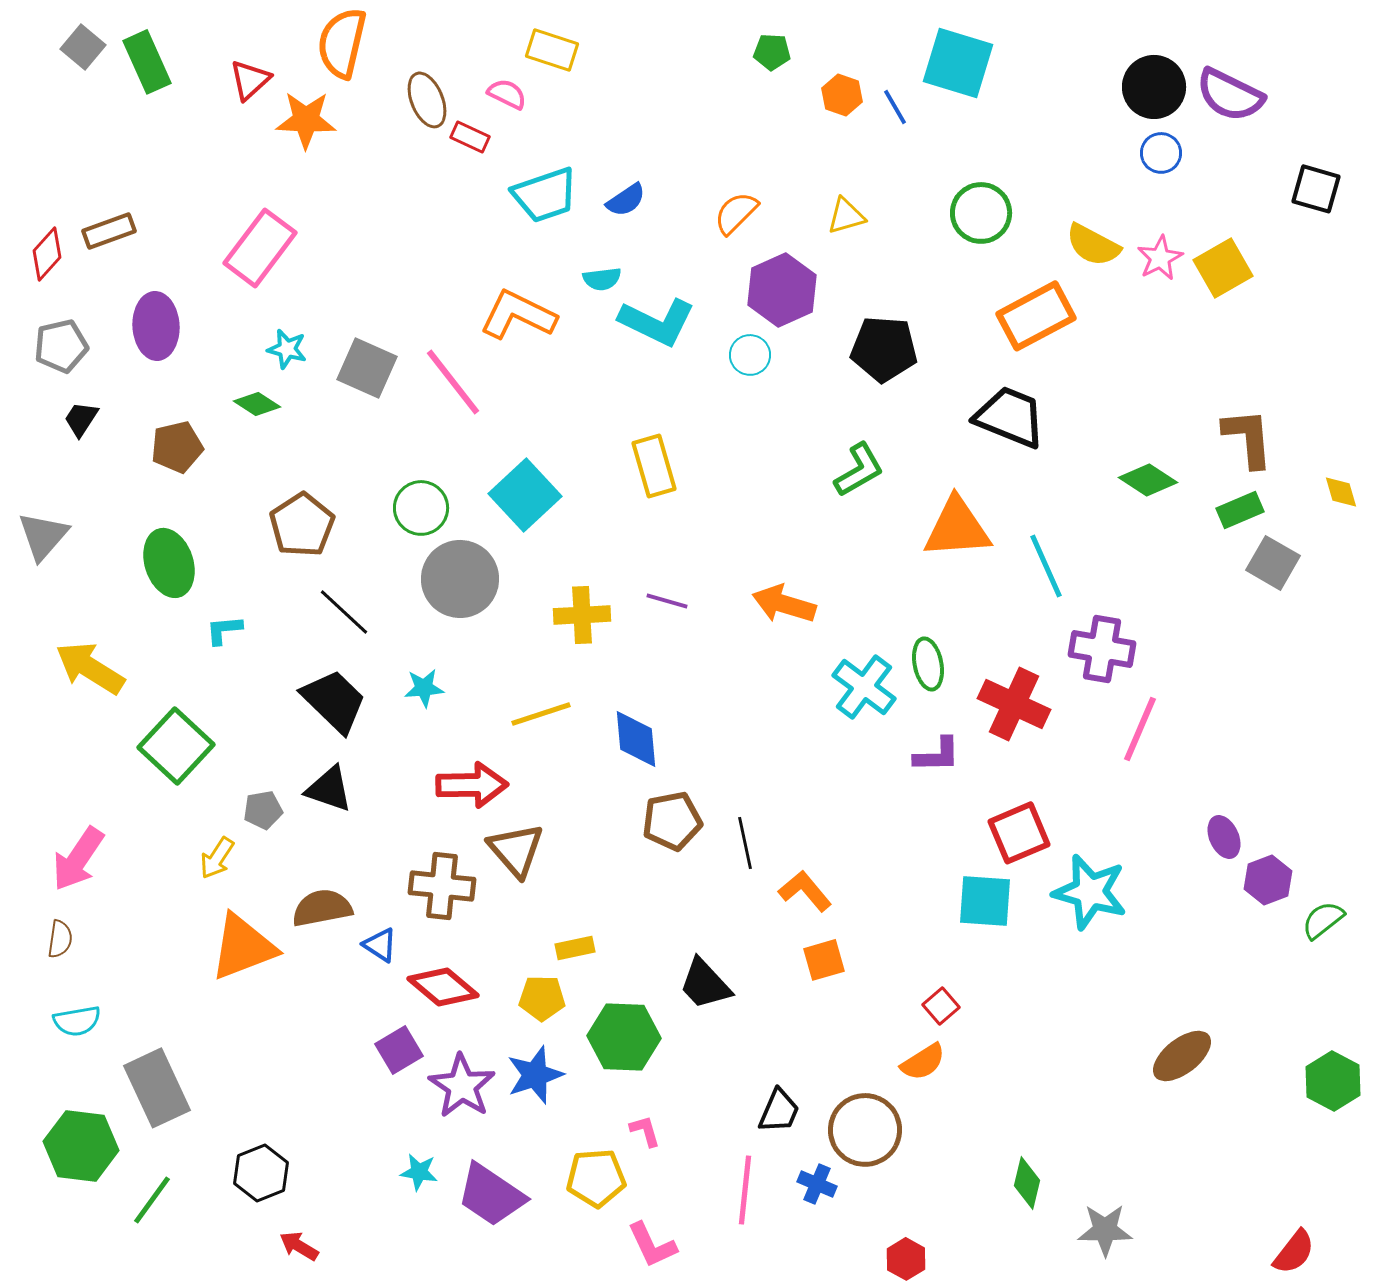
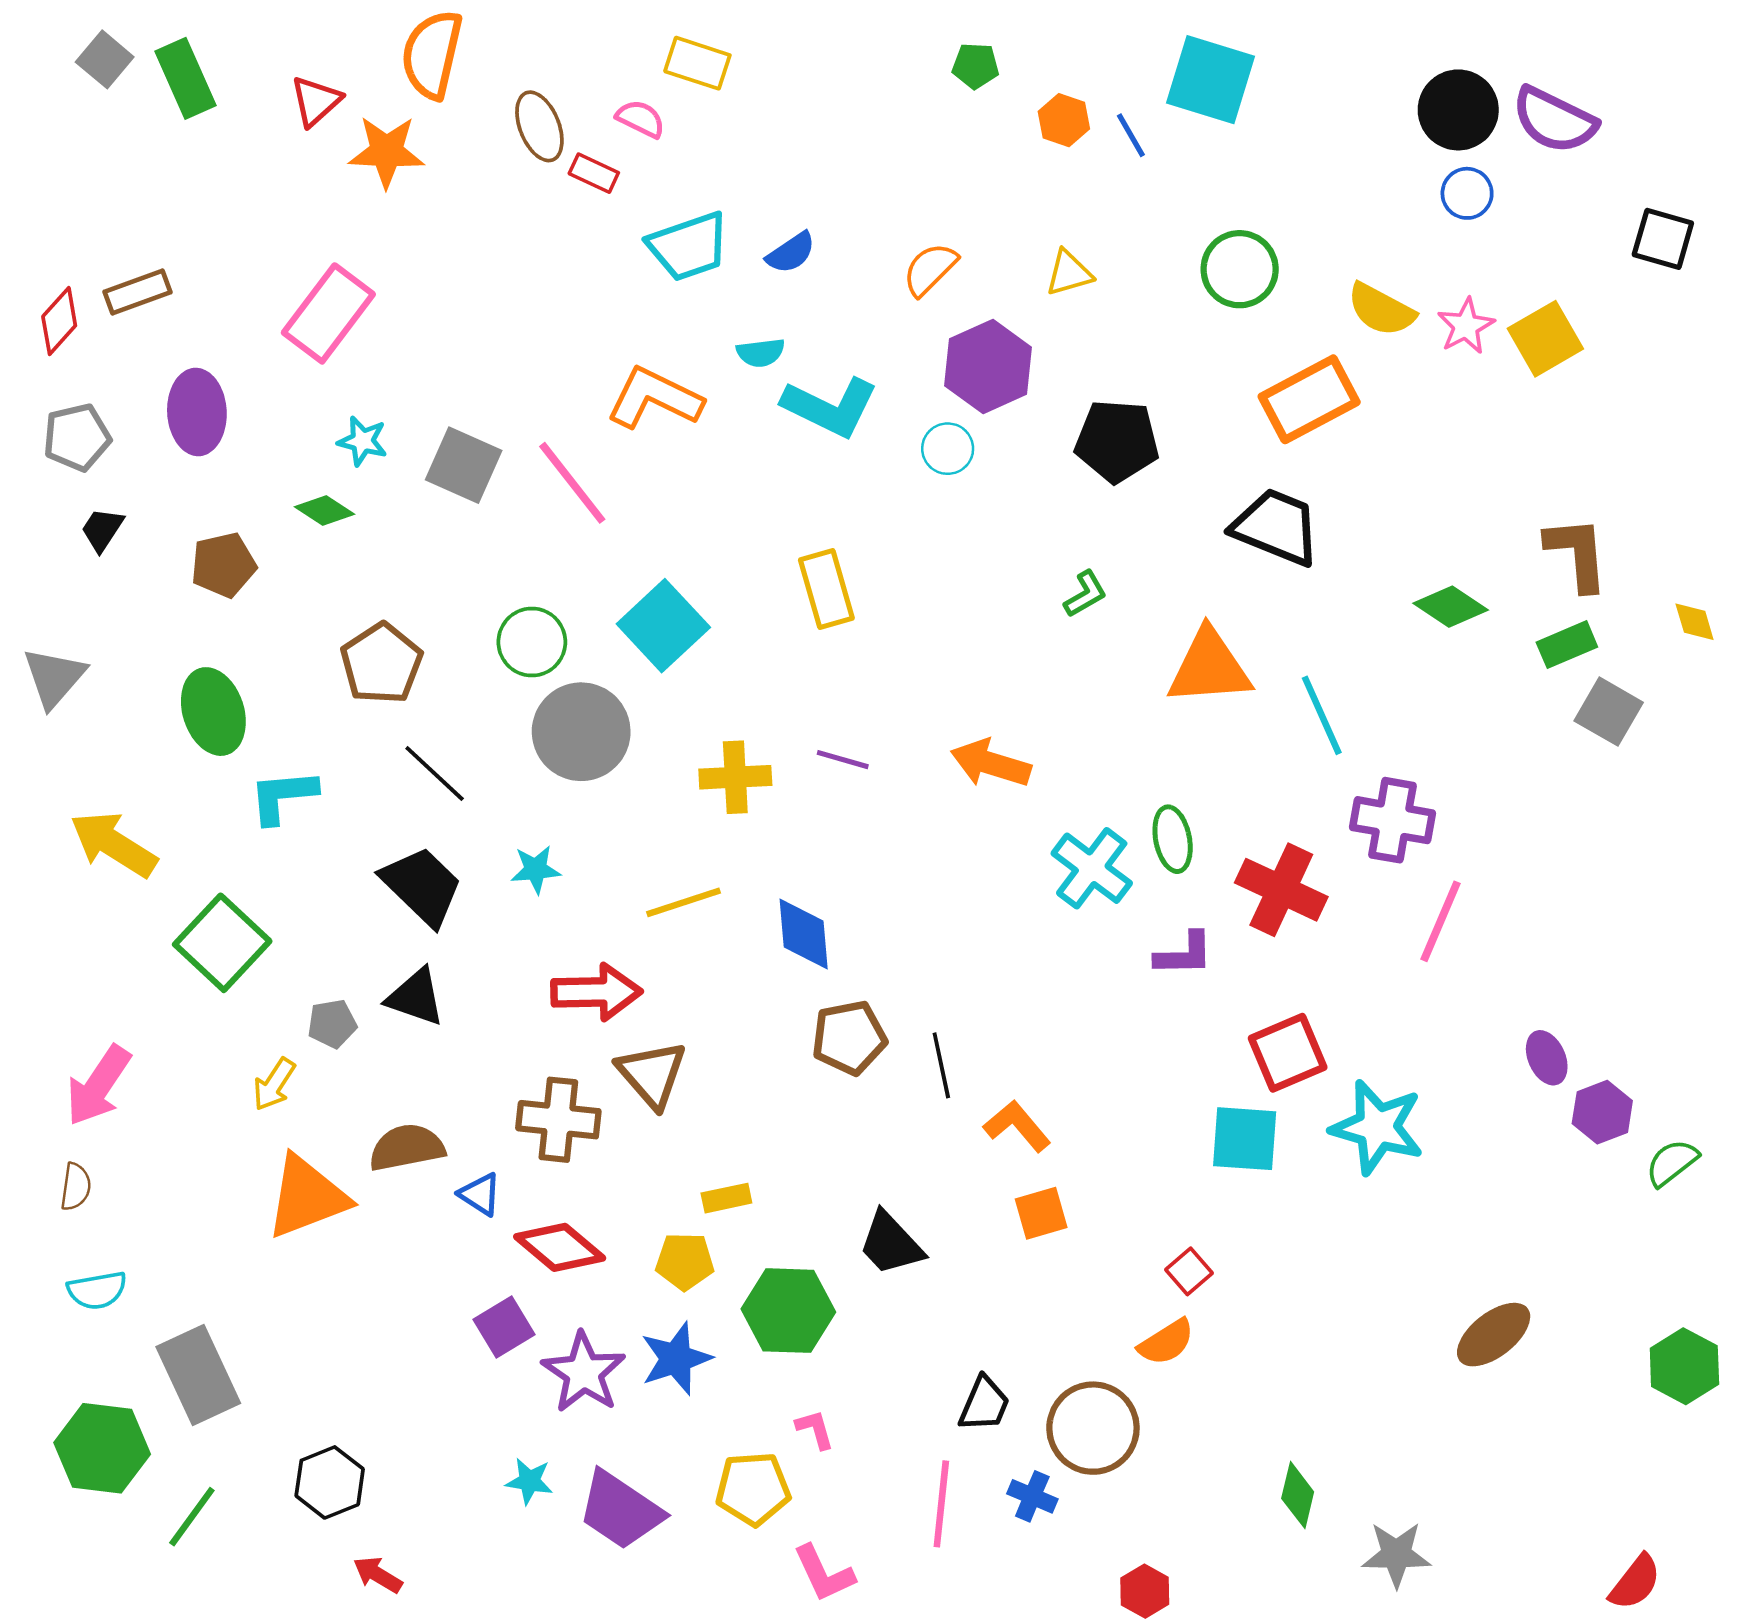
green L-shape: (859, 470) -> (1085, 594), size x0.7
cyan L-shape: (224, 630) -> (283, 796), size x1.5

